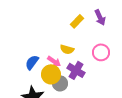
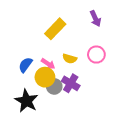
yellow rectangle: (77, 21) -> (55, 29), moved, size x1.5
yellow semicircle: (67, 49) -> (70, 59), moved
purple cross: (76, 70) -> (71, 83), moved

